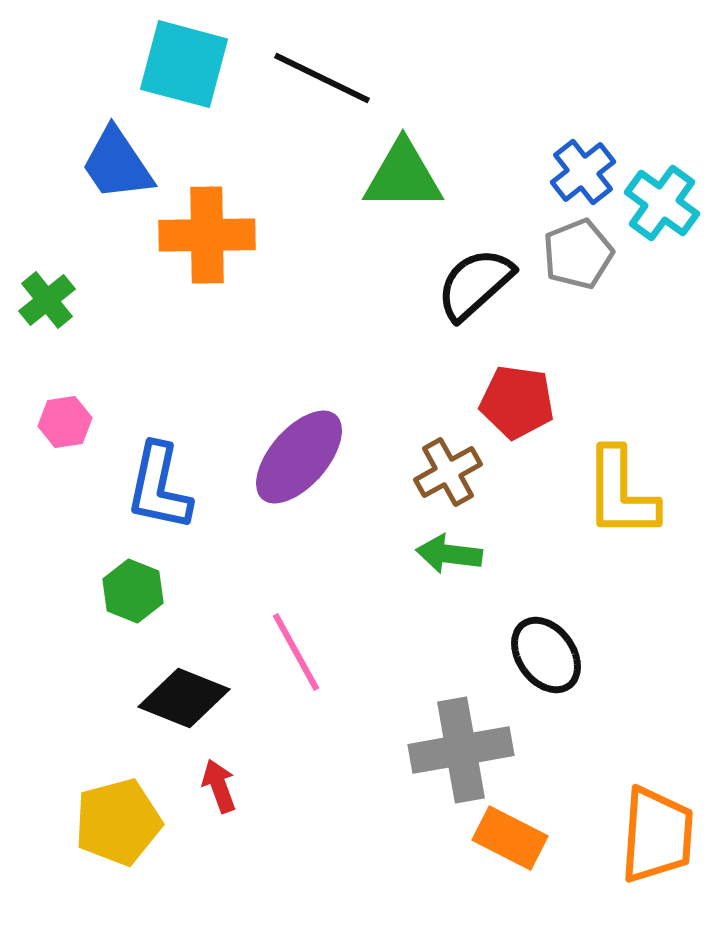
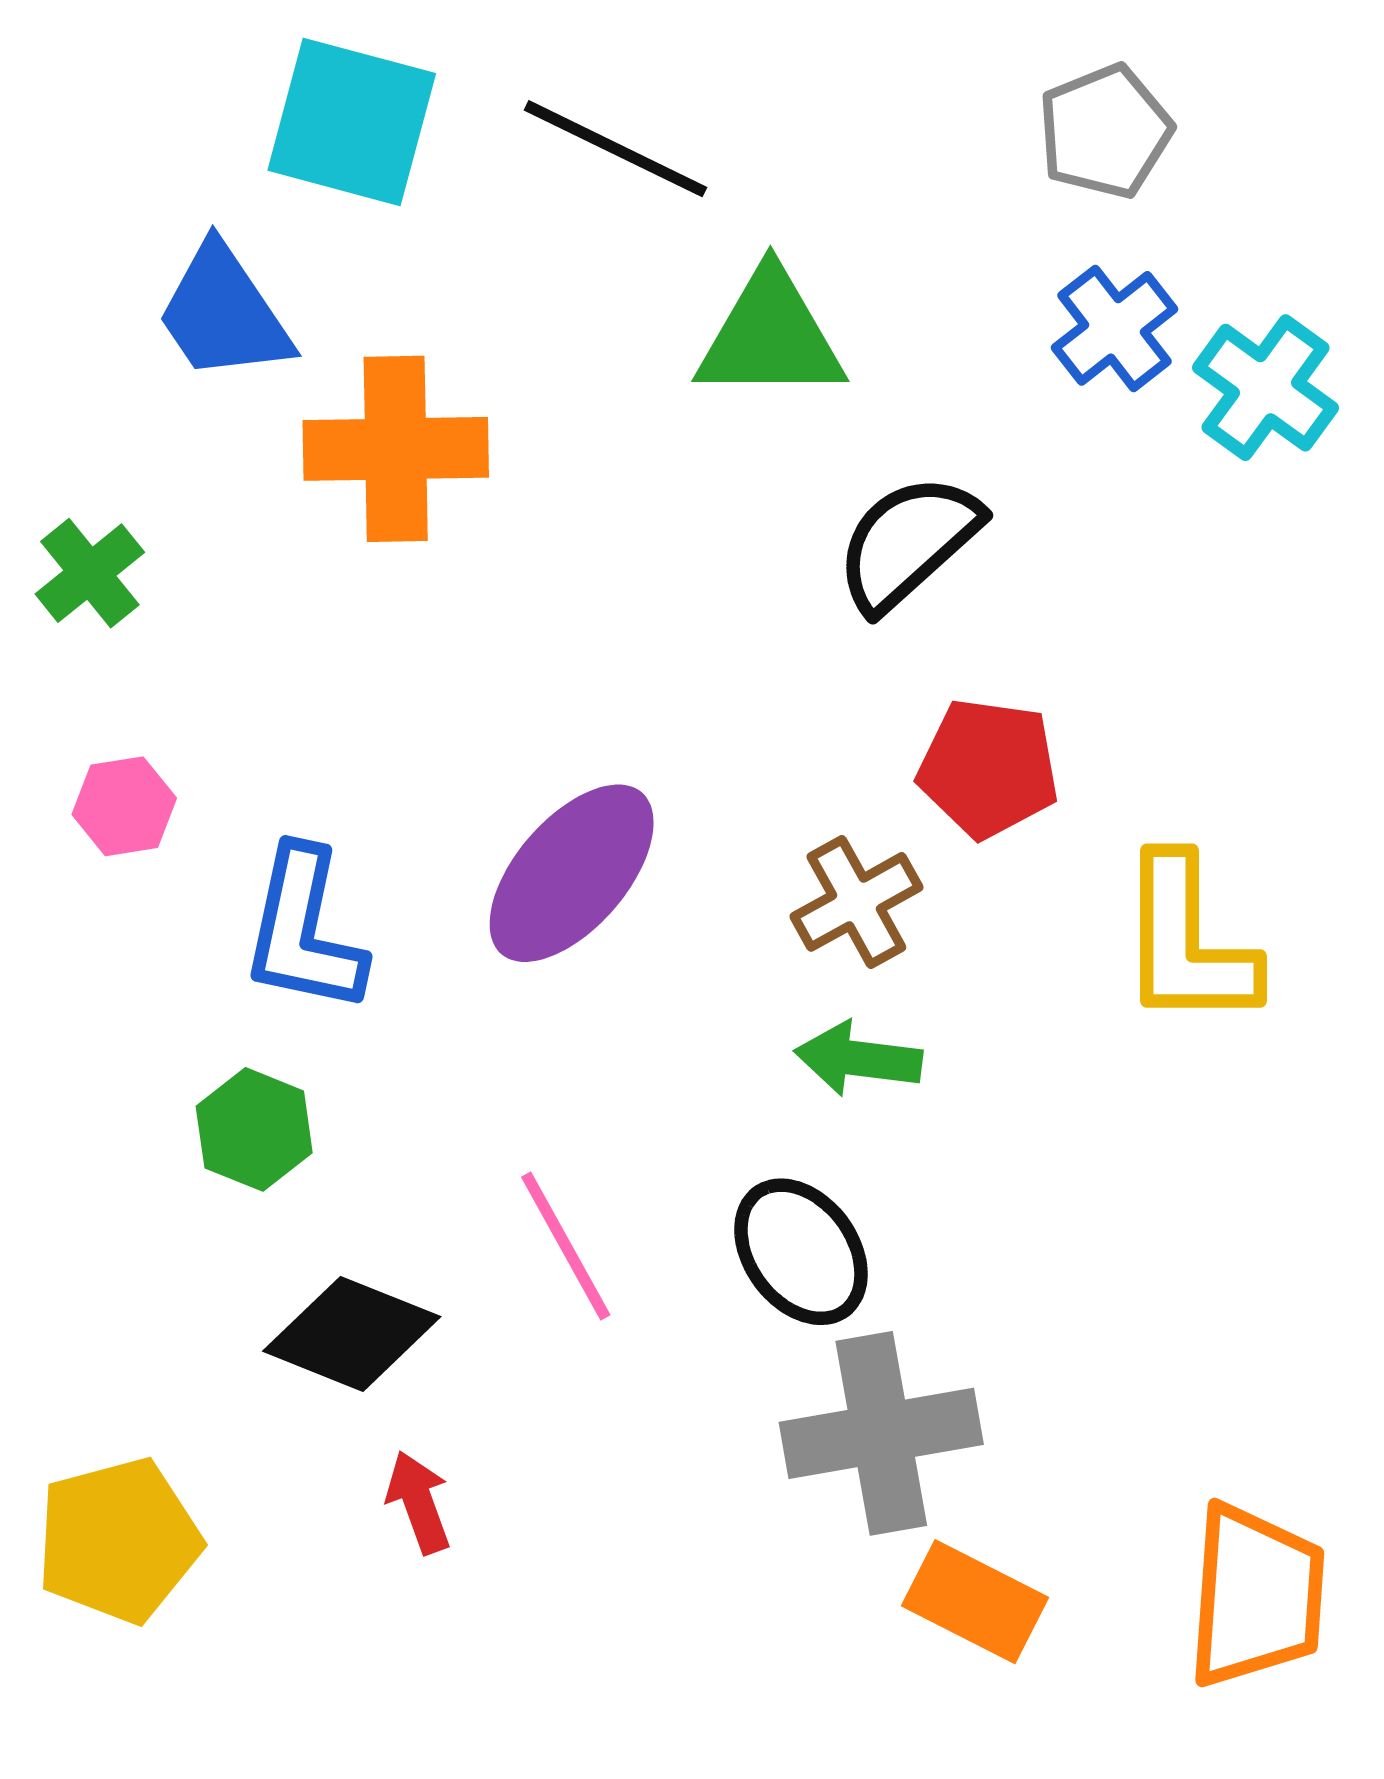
gray pentagon: (578, 254) -> (1105, 132), moved
black ellipse: (546, 655) -> (801, 1252), moved
yellow pentagon: (118, 822) -> (118, 1540), moved

